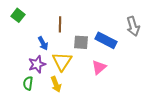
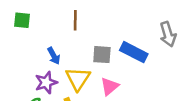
green square: (18, 15) -> (22, 20), turned -32
brown line: (60, 24) -> (75, 20), moved
pink triangle: (99, 67) -> (110, 86), moved

